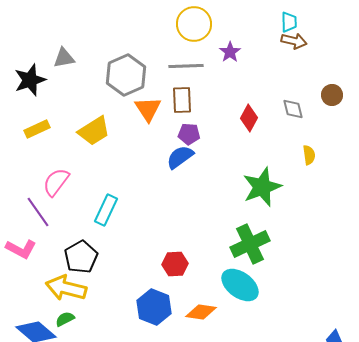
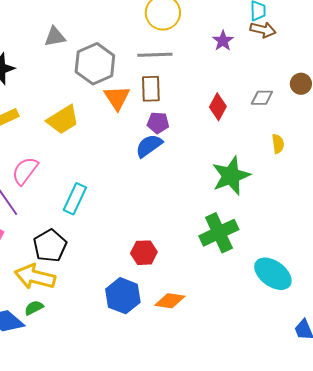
purple star: (230, 52) -> (223, 41), moved
gray triangle: (64, 58) -> (55, 37), moved
gray diamond: (293, 109) -> (262, 98), turned -75
cyan ellipse: (240, 285) -> (273, 274), moved

